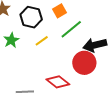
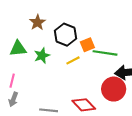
orange square: (59, 11) -> (87, 45), moved
green line: (71, 29) -> (105, 53), turned 40

